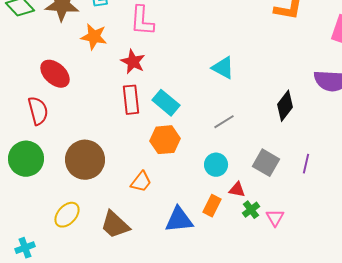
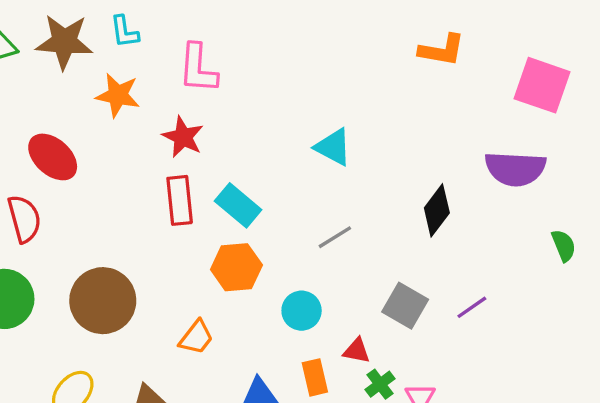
purple line: (306, 164) -> (472, 307), turned 42
cyan circle: (216, 165) -> (302, 311), moved
orange rectangle: (212, 206) -> (315, 377), turned -40

